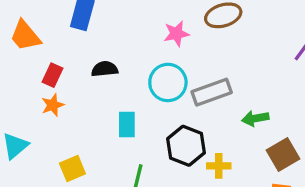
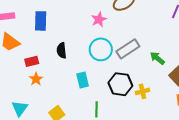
black semicircle: (105, 69) -> (62, 50), turned -77
red rectangle: (53, 75) -> (32, 61), turned 64
green arrow: (255, 118) -> (157, 58), turned 63

